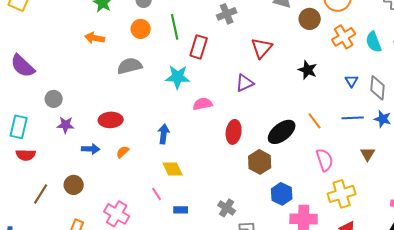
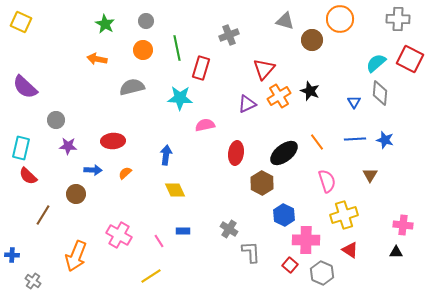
orange cross: (344, 37) -> (279, 96), moved
cyan semicircle: (374, 42) -> (376, 63), turned 70
gray diamond: (378, 88) -> (380, 93), moved
red semicircle: (26, 155) -> (28, 176), turned 42
brown circle: (74, 185) -> (76, 194), moved
pink line: (157, 194) -> (159, 241), moved

